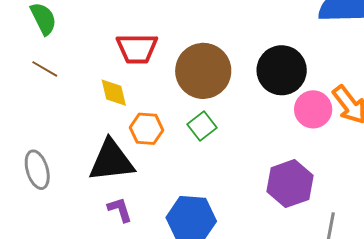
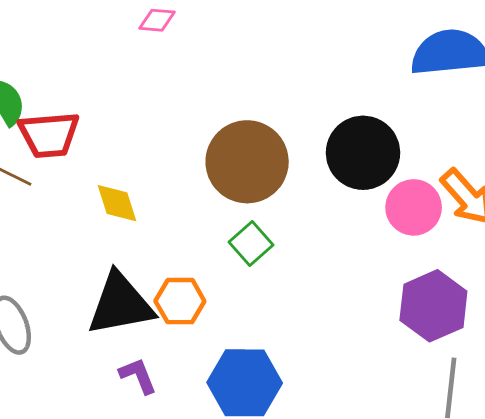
red trapezoid: (137, 49) -> (49, 135), moved
orange hexagon: (147, 129) -> (180, 301), moved
purple hexagon: (290, 184) -> (433, 306), moved

